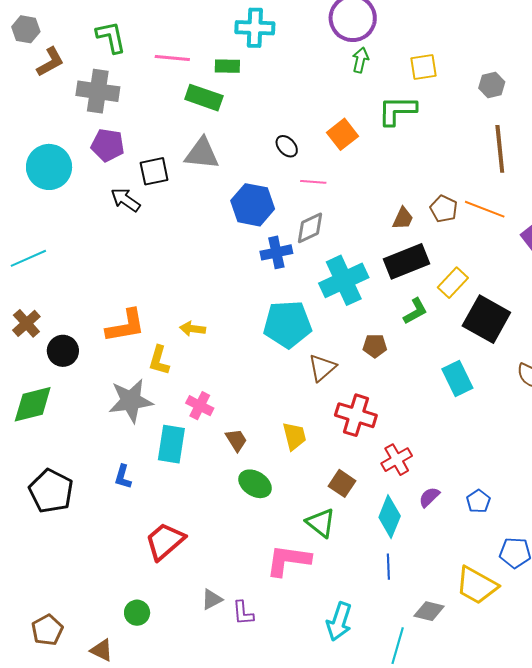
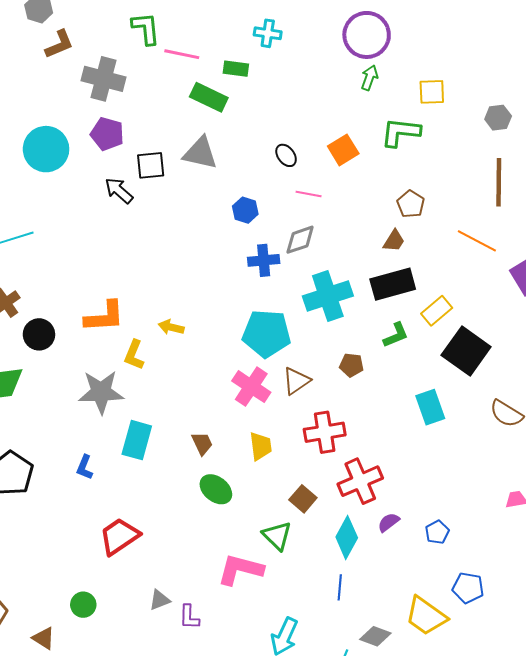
cyan cross: (255, 28) -> (268, 33), size x0.7
green L-shape: (111, 37) -> (146, 28), moved
blue hexagon: (253, 205) -> (245, 210), size x0.6
brown pentagon: (444, 209) -> (411, 204), moved
pink cross: (200, 406) -> (251, 387), moved, size x1.4
red cross: (356, 415) -> (325, 432), turned -33
red cross: (397, 460) -> (360, 481), size x1.4

